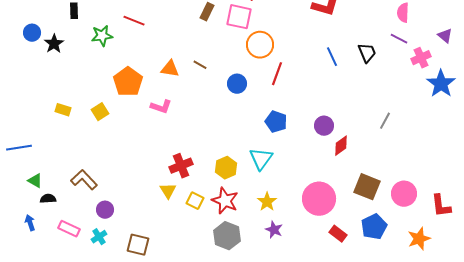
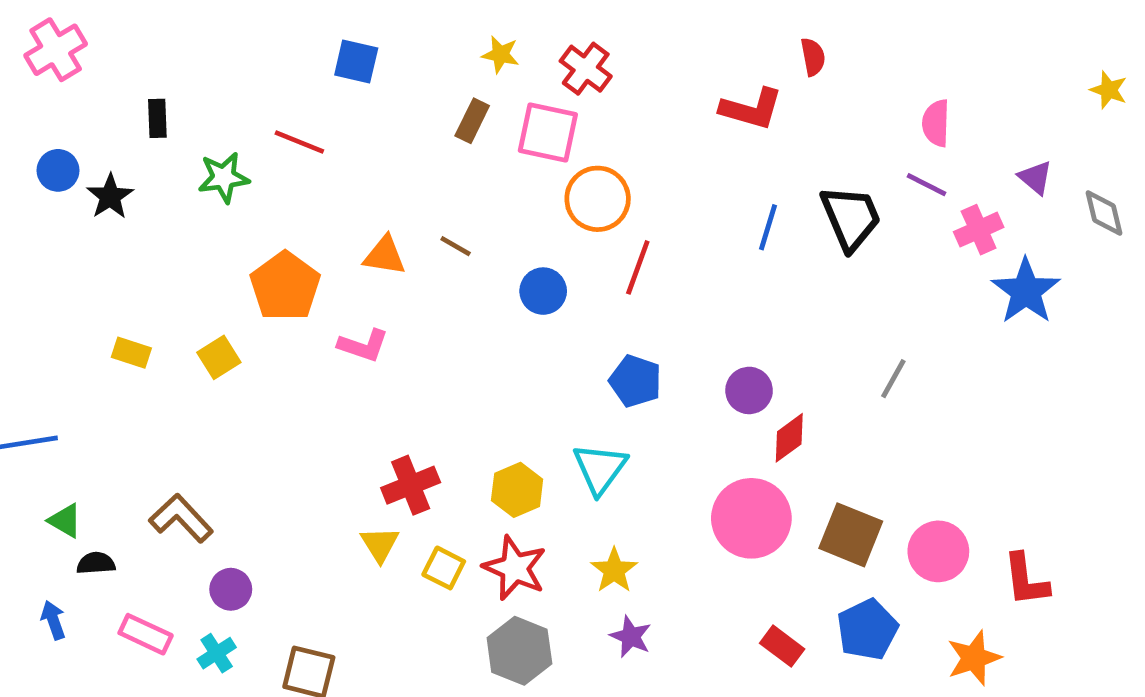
black trapezoid: (367, 53) -> (851, 218), size x1.4
blue line: (332, 57) -> (768, 227), turned 42
pink circle: (319, 199) -> (751, 518), moved

